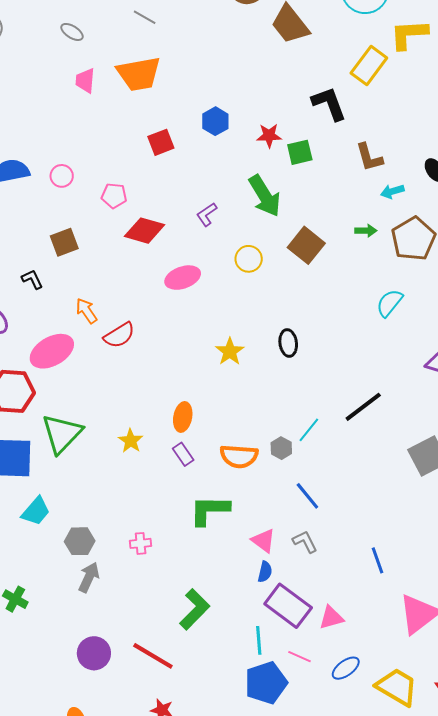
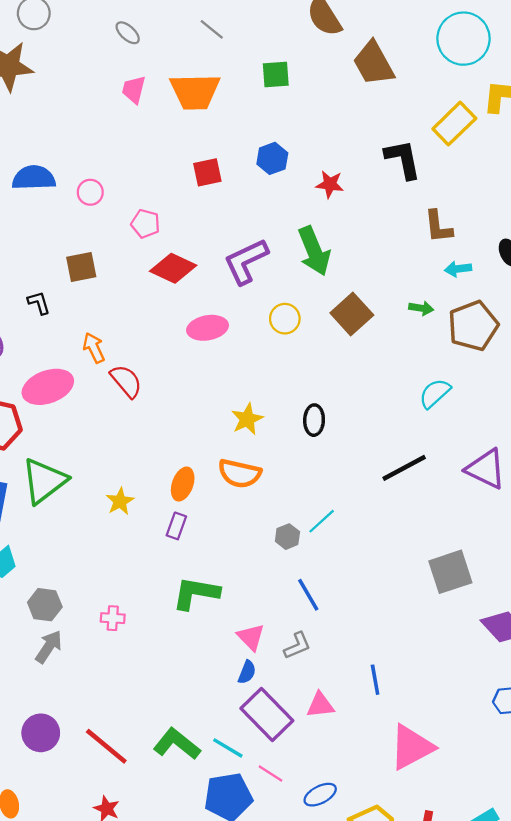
green square: (300, 152) -> (276, 75), moved
purple L-shape: (207, 214) -> (246, 261), size x1.8
red semicircle: (119, 335) -> (126, 381), turned -108
black line: (363, 407) -> (404, 468), moved
purple rectangle: (183, 454) -> (176, 526), turned 45
orange semicircle: (239, 456) -> (240, 473), moved
gray L-shape: (305, 542) -> (297, 646), turned 84
green L-shape: (195, 609) -> (177, 744), moved, turned -105
pink triangle: (331, 618) -> (320, 705), moved
cyan line: (259, 640) -> (228, 748), turned -64

